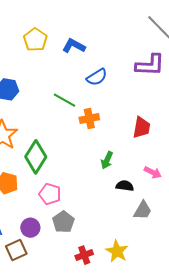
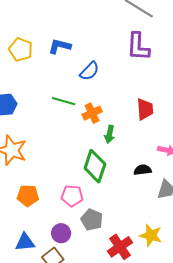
purple L-shape: (150, 65) -> (138, 47), turned 104
green diamond: (36, 157) -> (95, 166), moved
green arrow: (107, 160) -> (110, 134), moved
red cross: (84, 255) -> (120, 247), size x1.4

